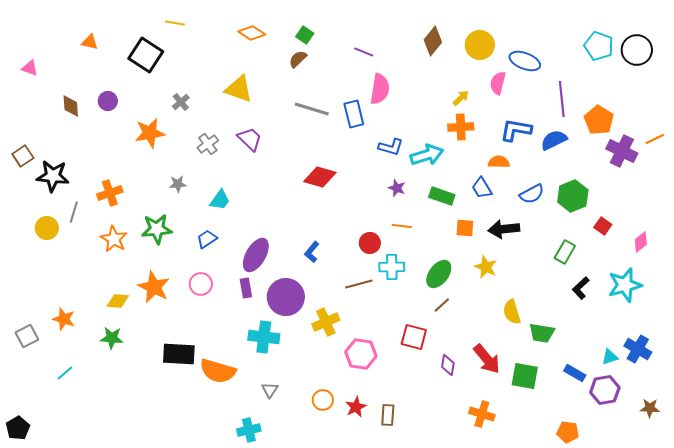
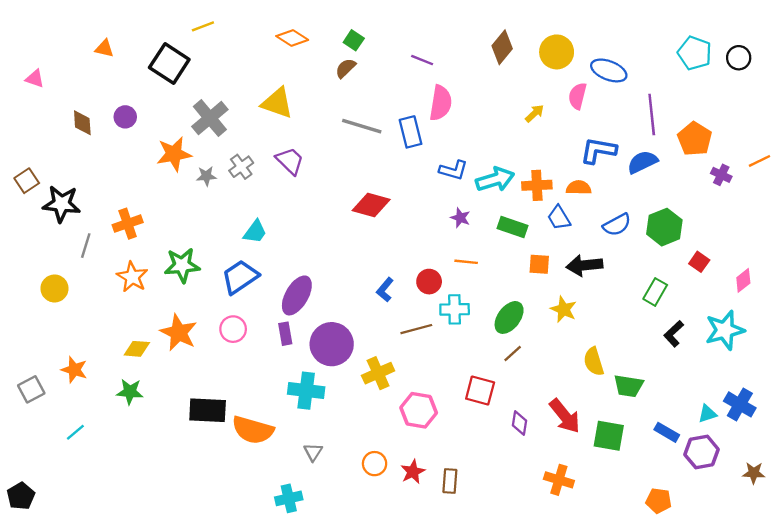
yellow line: (175, 23) -> (203, 26), turned -30
black circle: (637, 50) -> (739, 58), size x0.7
gray cross: (181, 102) -> (210, 118), size x1.8
orange cross: (461, 127) -> (537, 185), moved
purple cross: (622, 151) -> (721, 175), size x0.6
gray star: (178, 184) -> (206, 176), moved
yellow circle: (47, 228) -> (54, 288), moved
blue trapezoid: (207, 239) -> (240, 277), size x1.6
blue L-shape: (312, 252) -> (385, 290), moved

